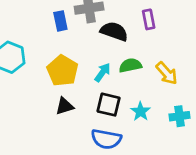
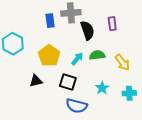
black semicircle: (114, 31) -> (87, 30), turned 48
black square: (109, 105) -> (68, 82), moved
black triangle: (64, 106) -> (36, 81), moved

